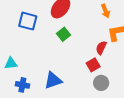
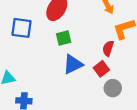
green square: (63, 34) -> (64, 38), turned 32
blue triangle: (53, 80) -> (73, 64), moved

